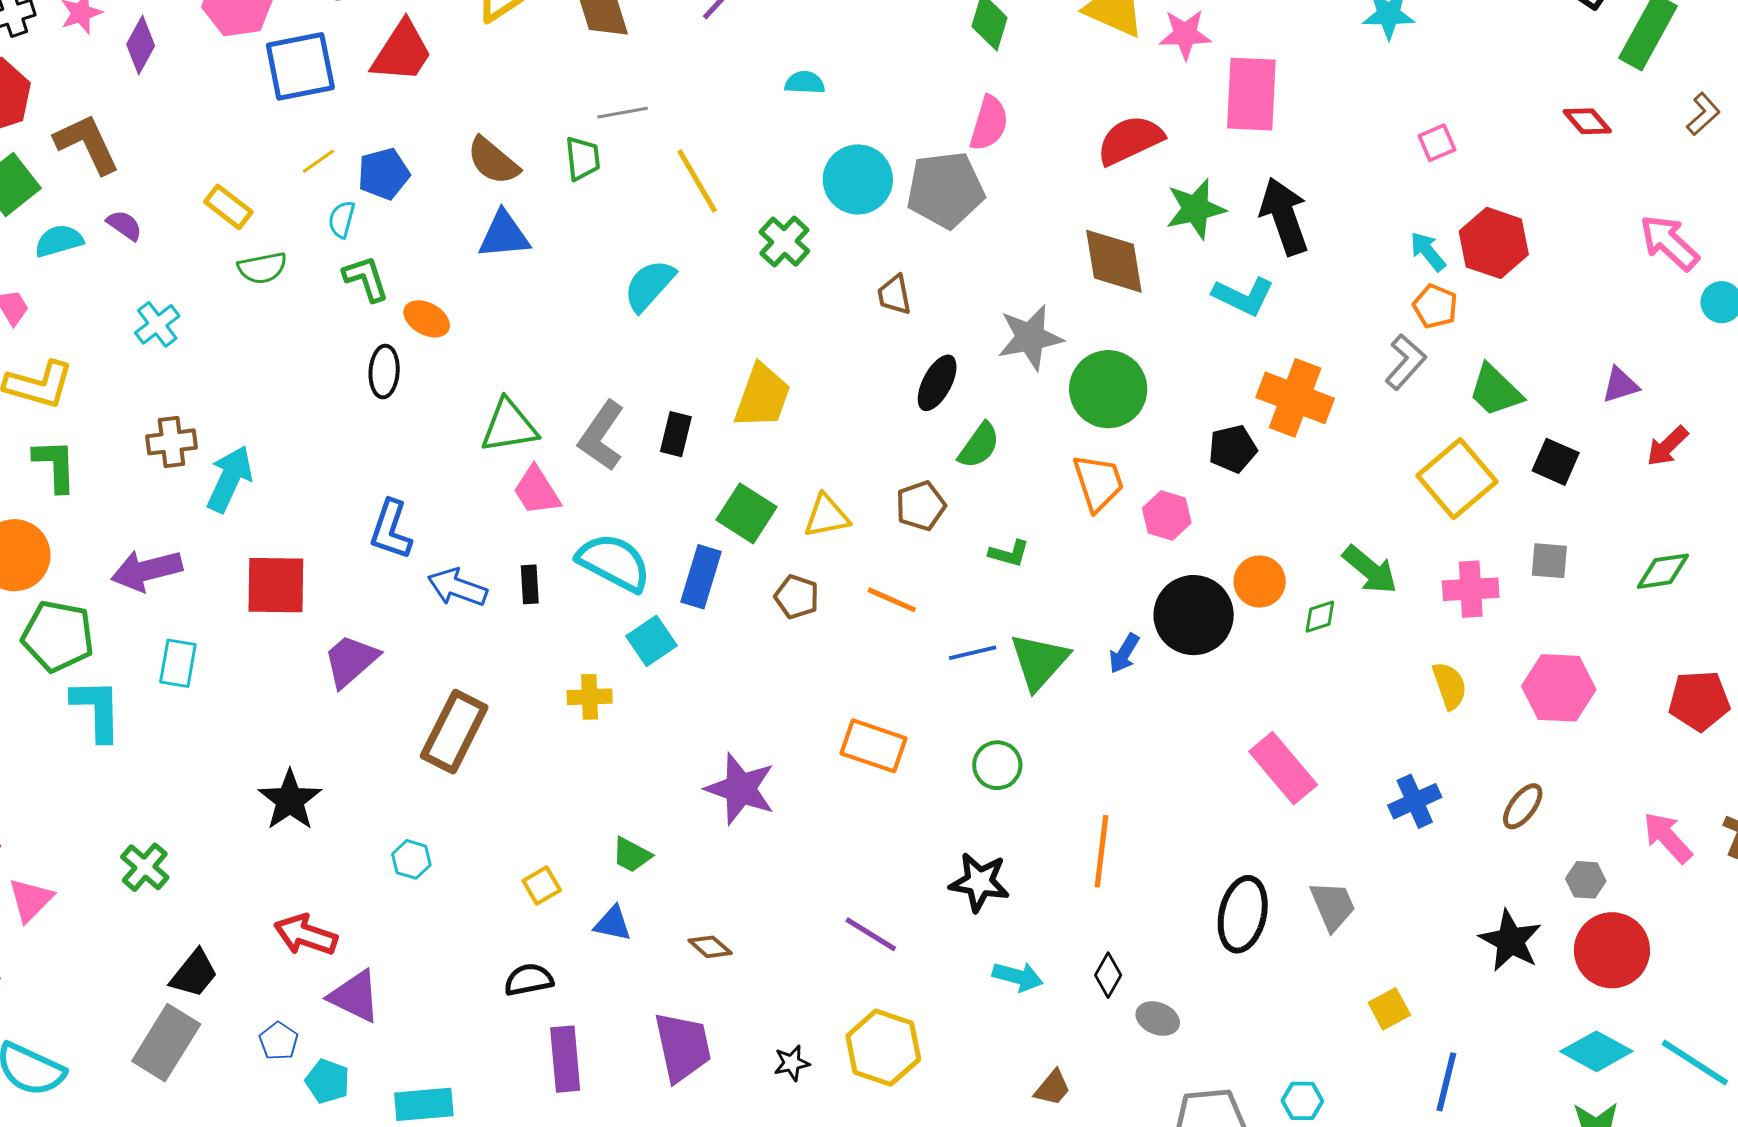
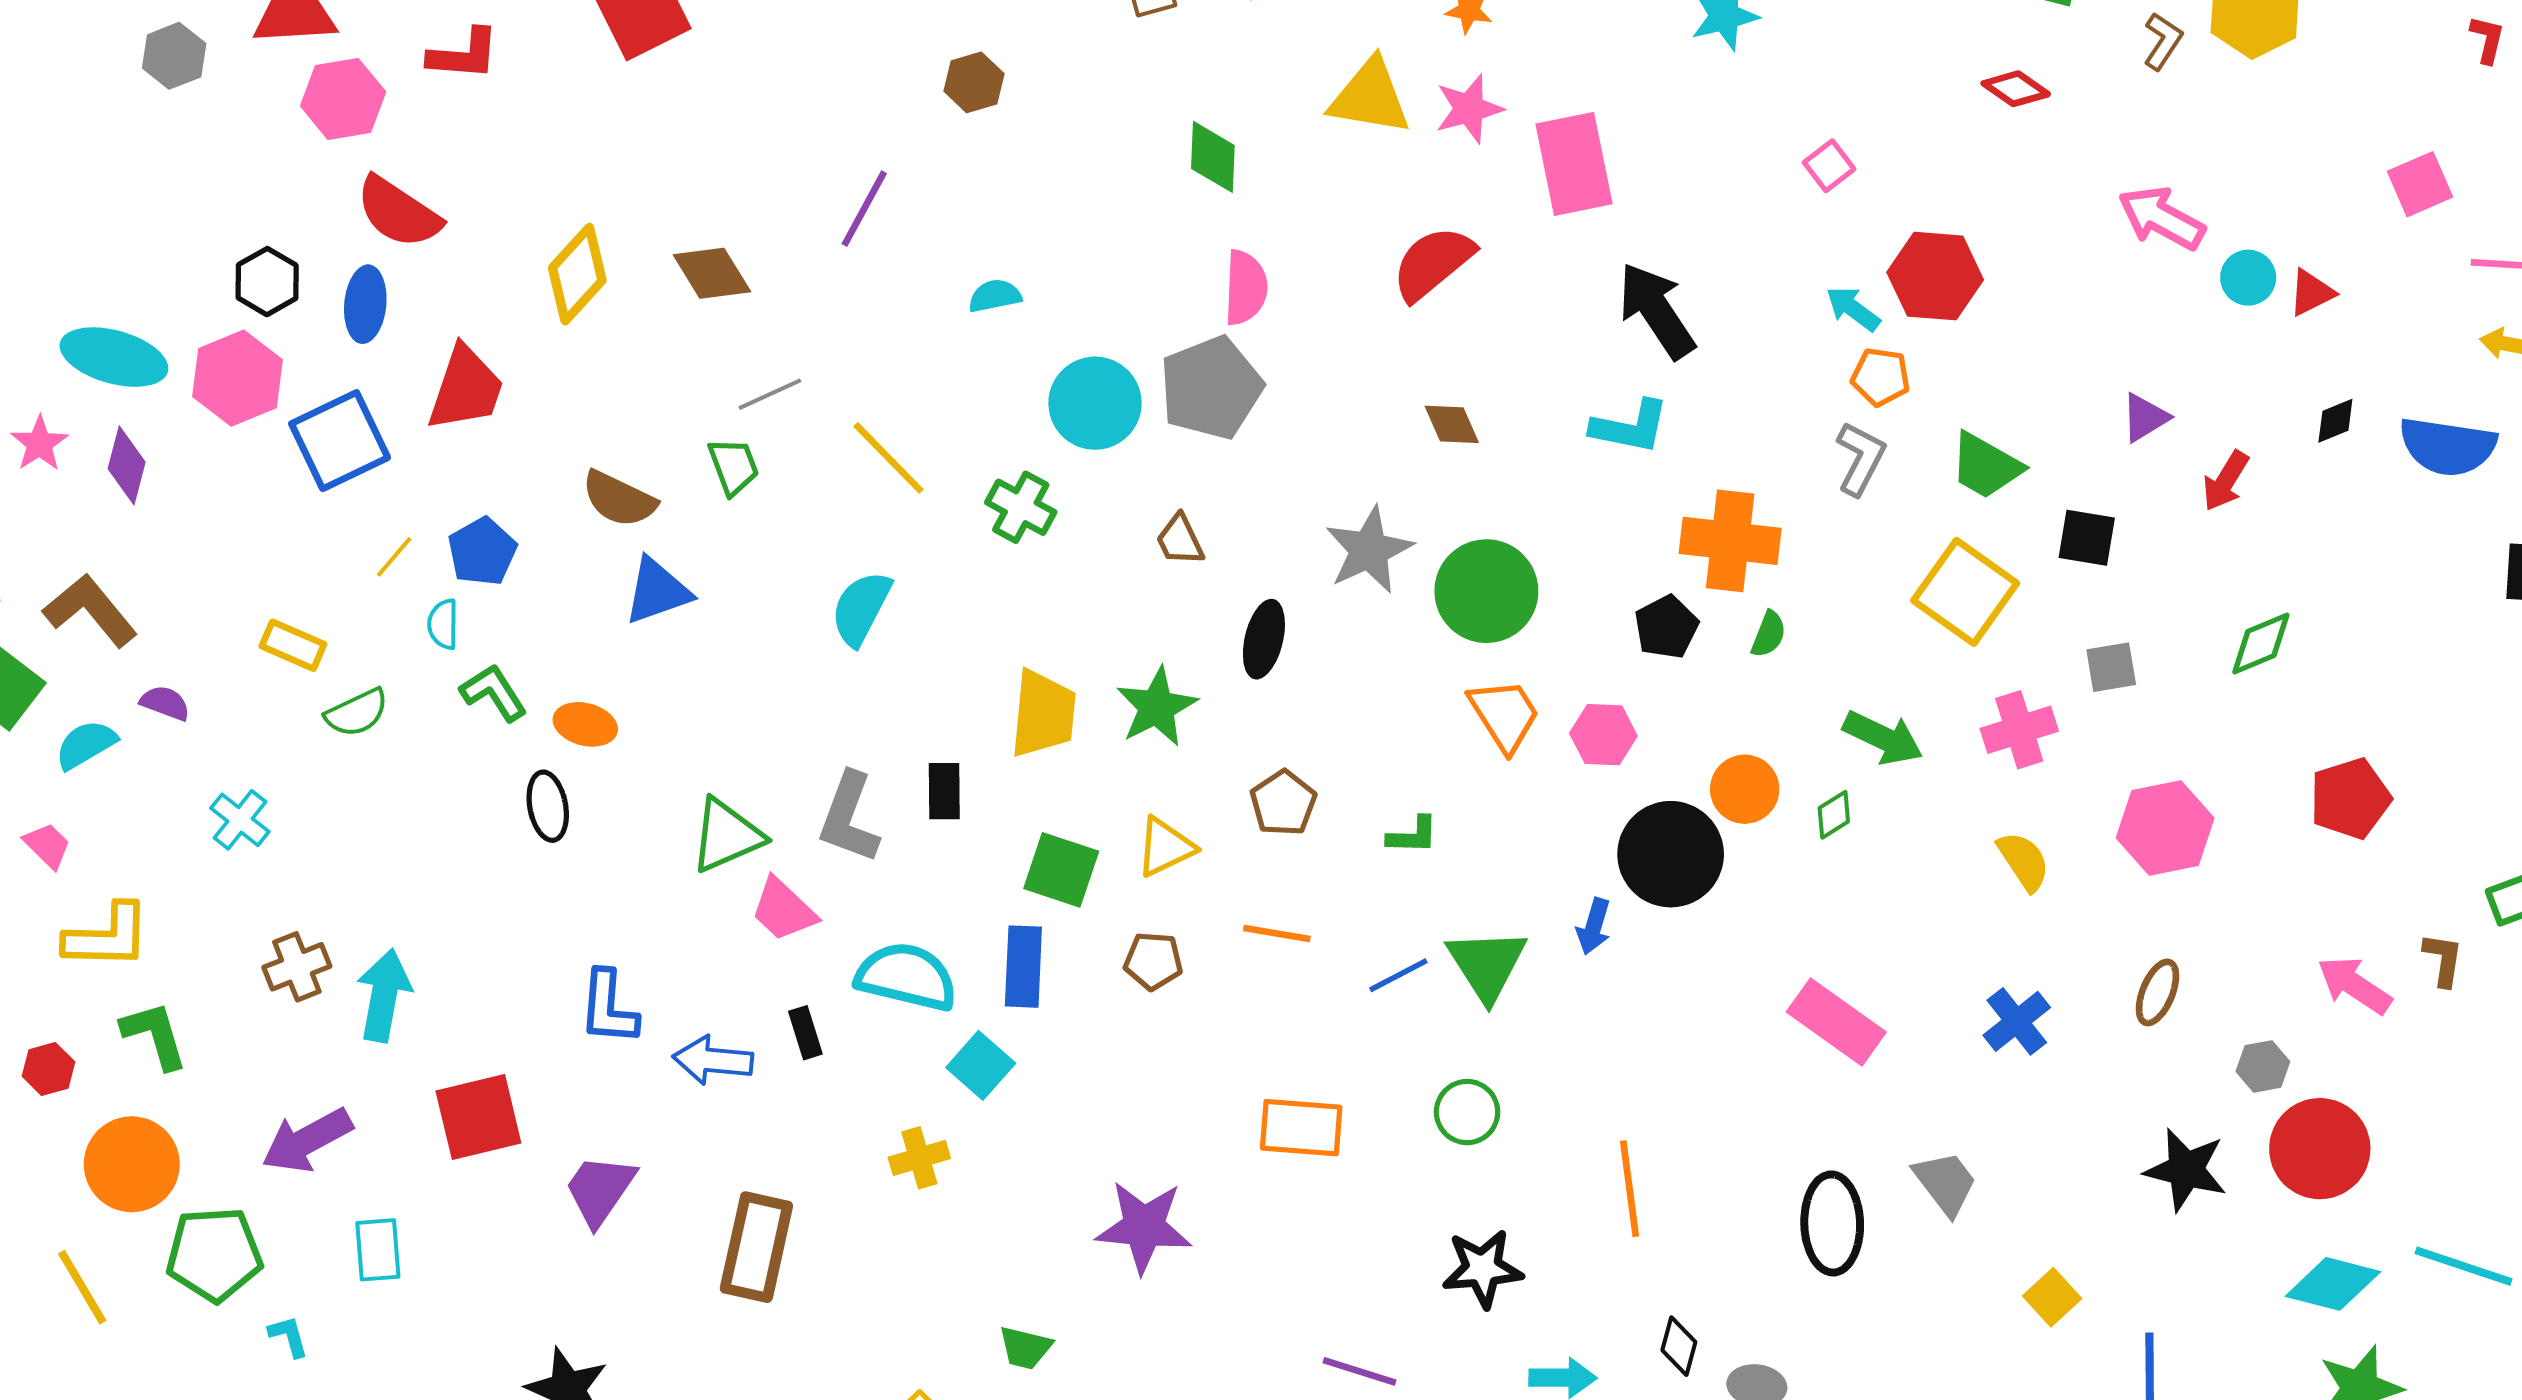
green star: (1196, 209) -> (1157, 707), moved
brown diamond: (1114, 261) -> (1452, 424), size x0.6
green semicircle: (979, 446) -> (1769, 634), moved, size x0.7
cyan L-shape: (97, 710) -> (289, 1336), size x0.5

